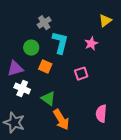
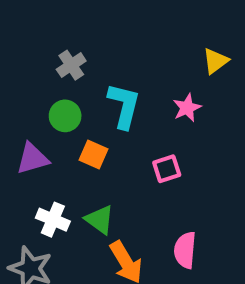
gray cross: (44, 23) -> (71, 65), moved
white cross: (22, 89) -> (53, 220), moved
pink semicircle: (101, 114) -> (185, 250), moved

